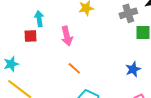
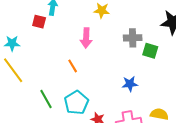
gray cross: (128, 13) -> (133, 38), moved
pink arrow: (67, 36) -> (86, 38), moved

